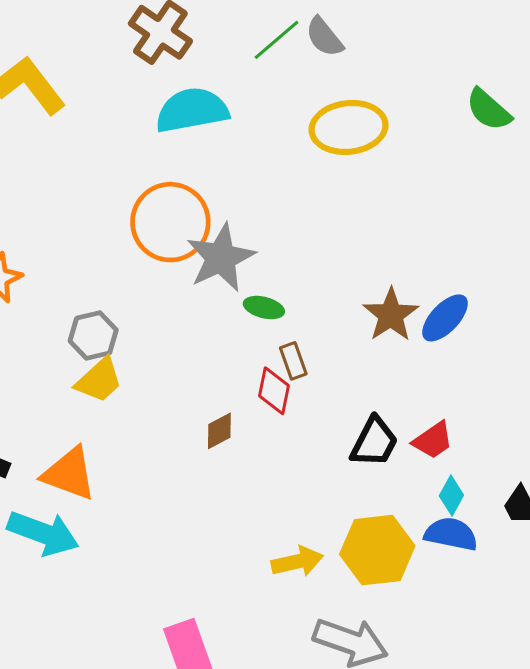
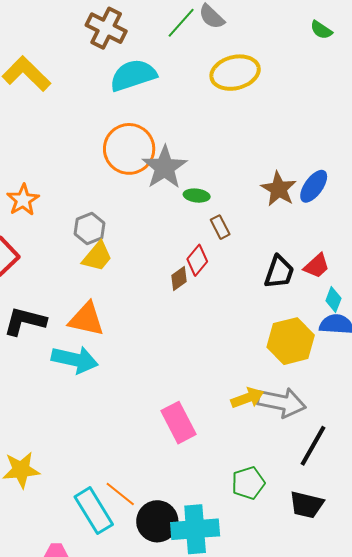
green semicircle: (489, 110) -> (321, 30), moved, size x0.7
red diamond: (274, 391) -> (197, 260), moved, turned 36
yellow arrow: (297, 562) -> (247, 398), moved

